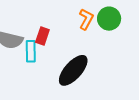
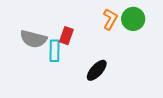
black ellipse: (73, 70) -> (97, 70), size x0.7

